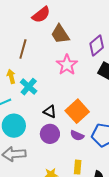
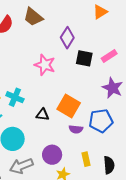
brown trapezoid: (60, 34) -> (33, 17), moved
purple circle: (50, 134) -> (52, 155), moved

